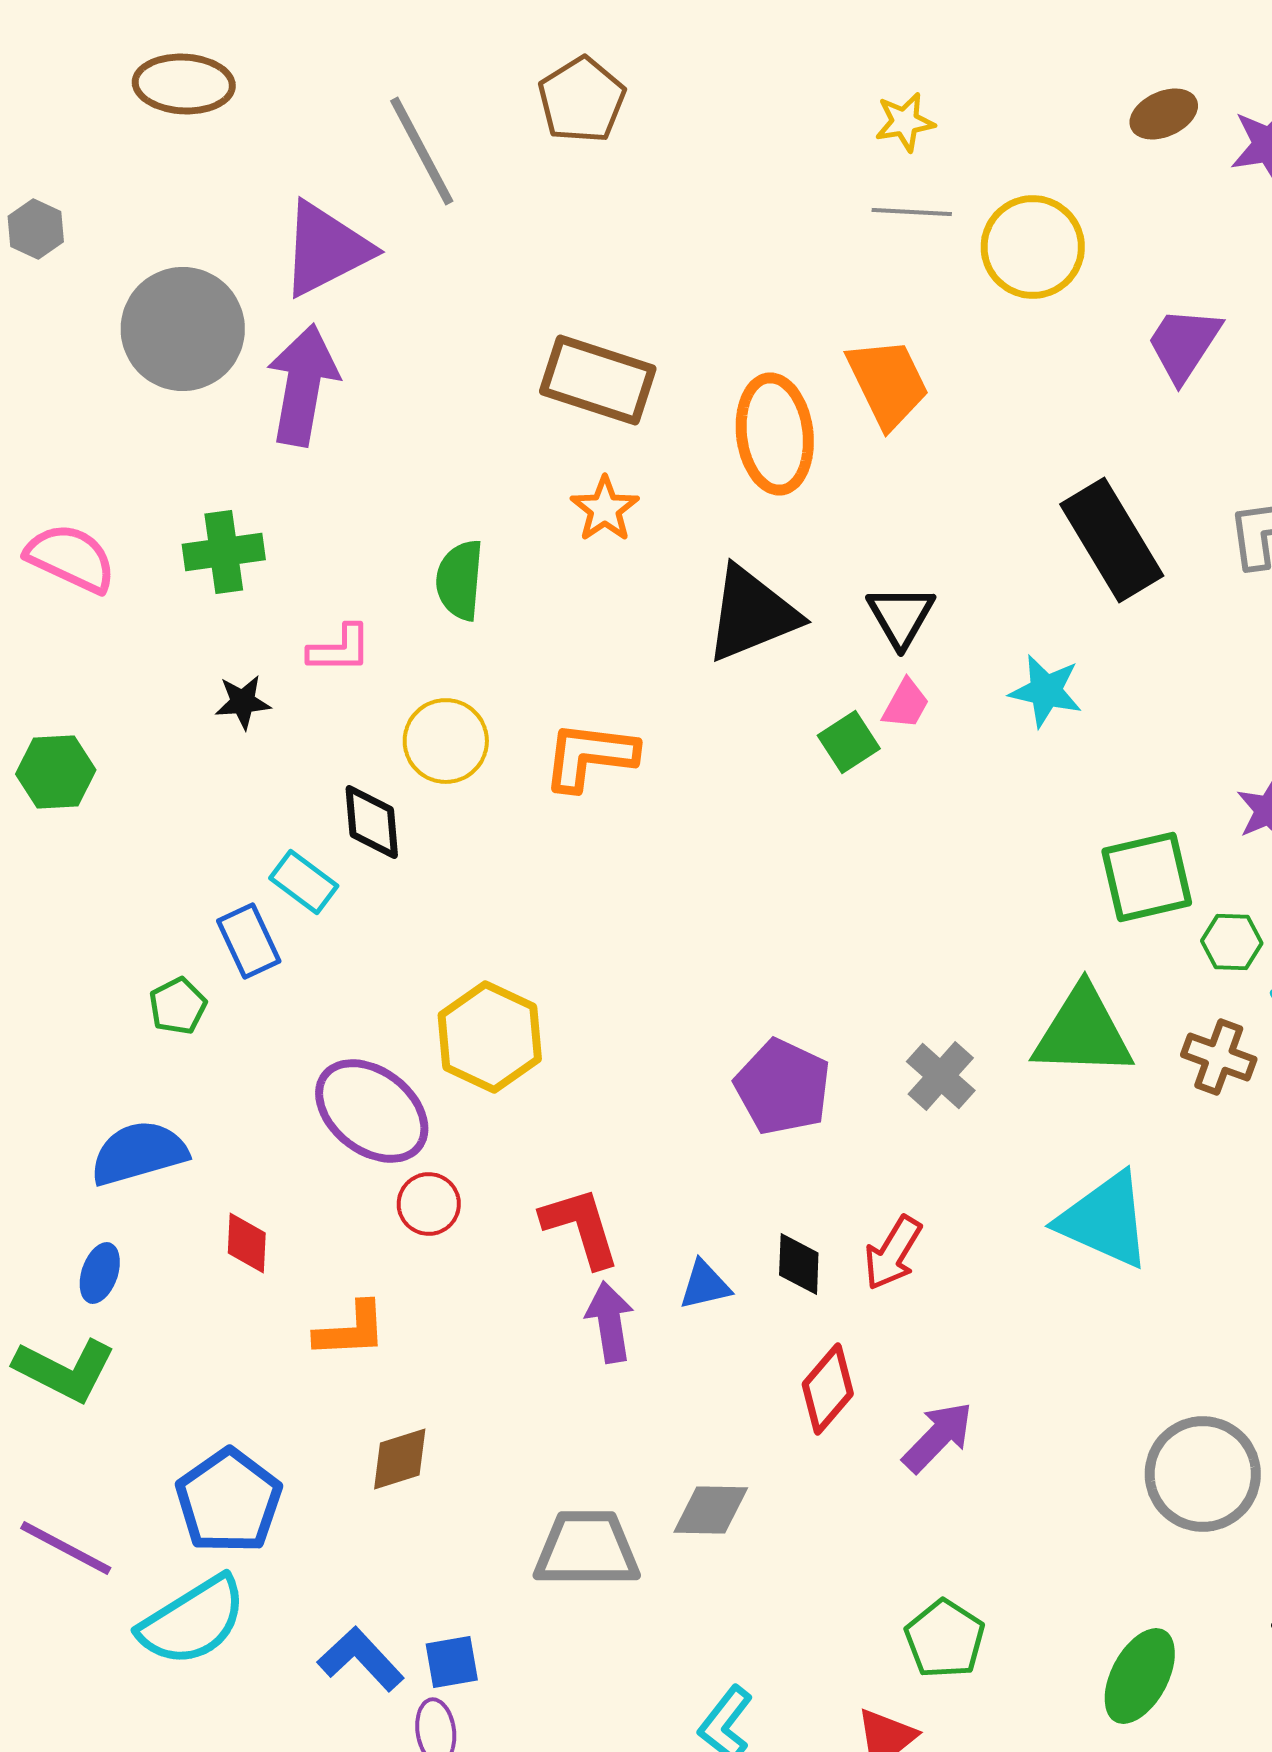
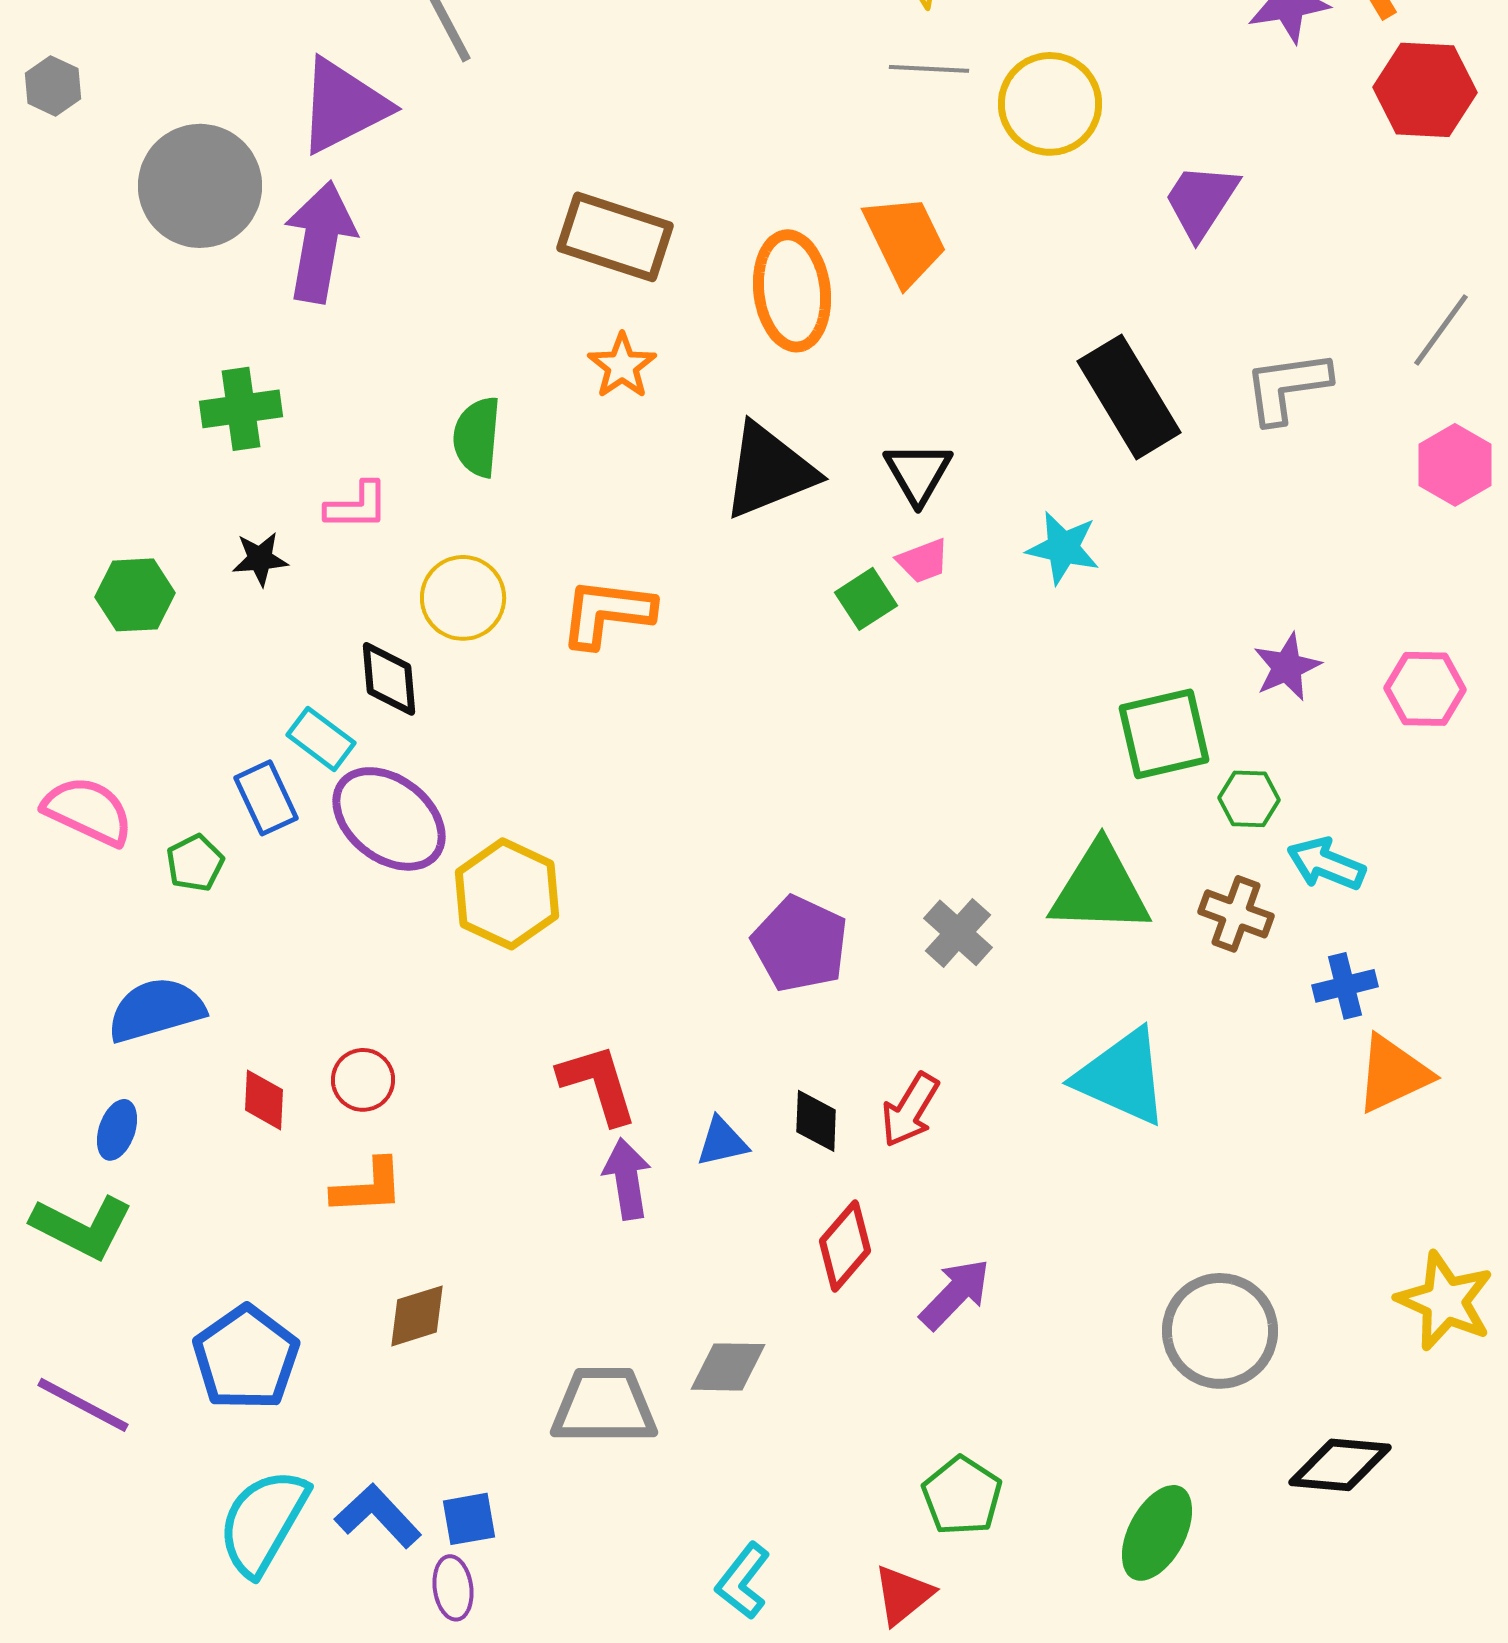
pink semicircle: (71, 558) -> (88, 811), moved
pink trapezoid: (906, 704) -> (923, 561), turned 40
green hexagon: (56, 772) -> (135, 595), moved
purple ellipse: (372, 1111) -> (389, 819), moved
red circle: (429, 1204) -> (363, 1080), moved
cyan semicircle: (193, 1621) -> (263, 1522), moved, turned 152

